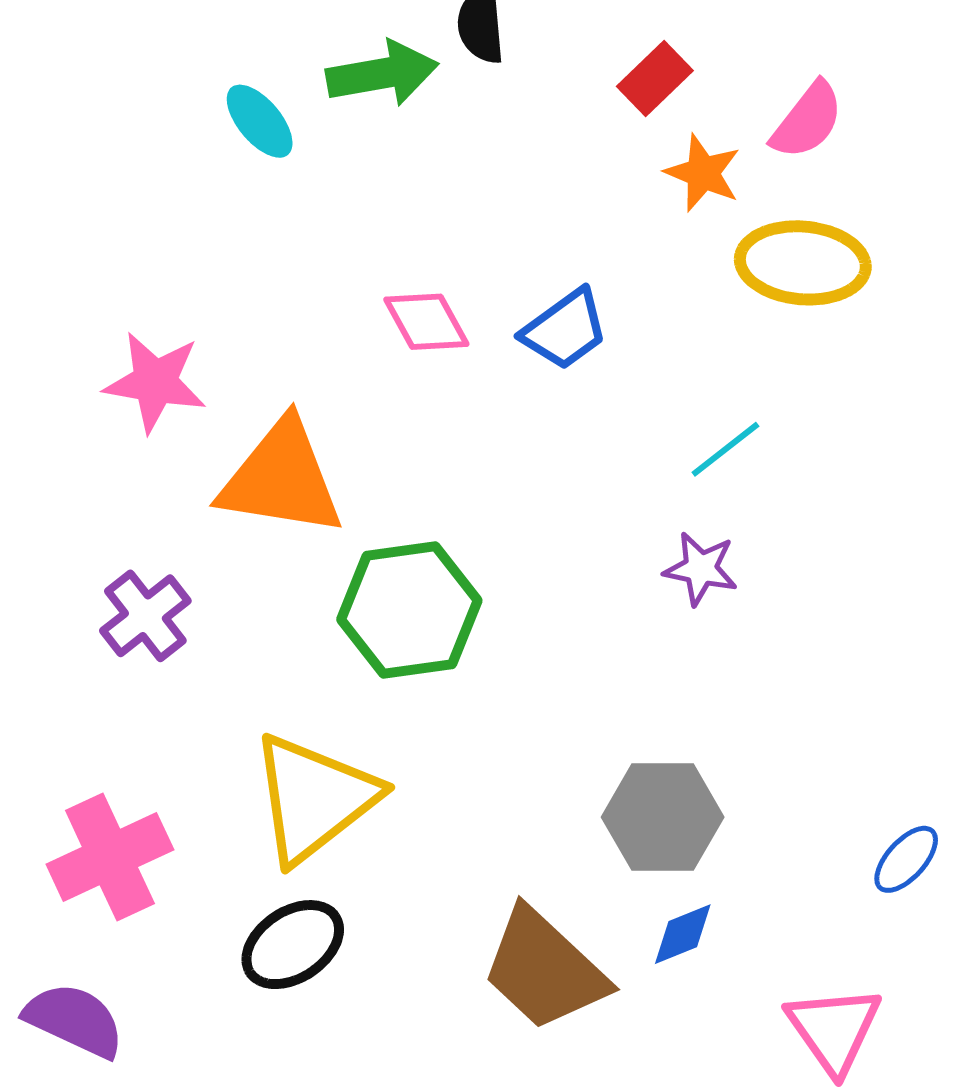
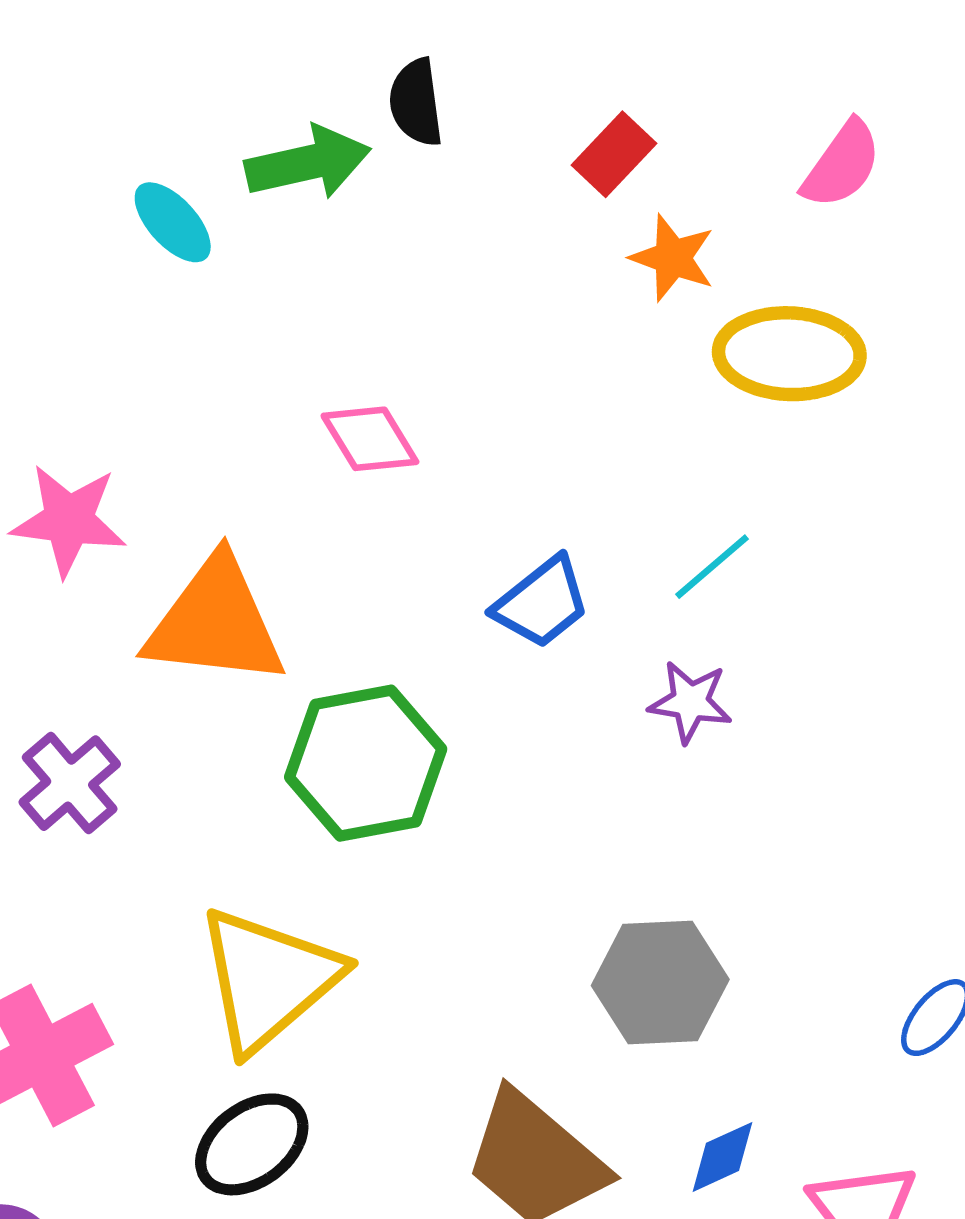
pink semicircle: (807, 120) -> (842, 165), moved
blue trapezoid: (565, 329) -> (542, 603), moved
blue diamond: (683, 934) -> (722, 1157), moved

